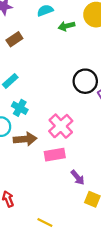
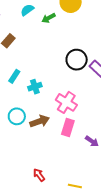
cyan cross: (20, 108) -> (35, 87), moved, turned -32
pink rectangle: (55, 155) -> (68, 127), turned -48

